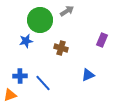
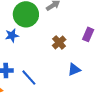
brown cross: (61, 48) -> (59, 42), moved, turned 32

